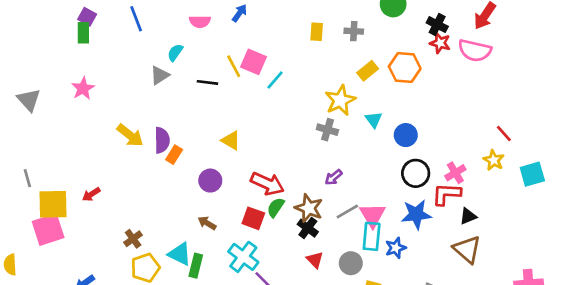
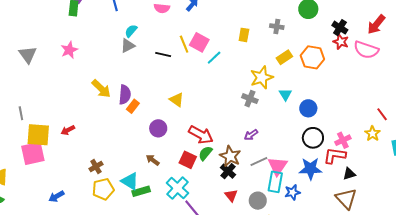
yellow rectangle: (317, 32) -> (244, 35), moved
cyan semicircle: (175, 53) -> (131, 31), moved
green rectangle: (196, 266) -> (141, 191), turned 54

